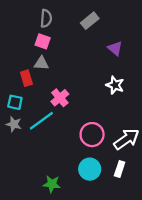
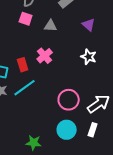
gray triangle: (41, 63) -> (51, 26), moved
red rectangle: (26, 78) -> (23, 65), moved
pink cross: (60, 98) -> (45, 56), moved

